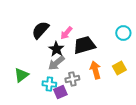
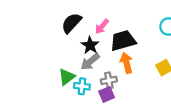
orange arrow: (95, 70) -> (126, 63), moved
green triangle: (21, 75) -> (67, 77), moved
purple square: (60, 92) -> (107, 94), moved

